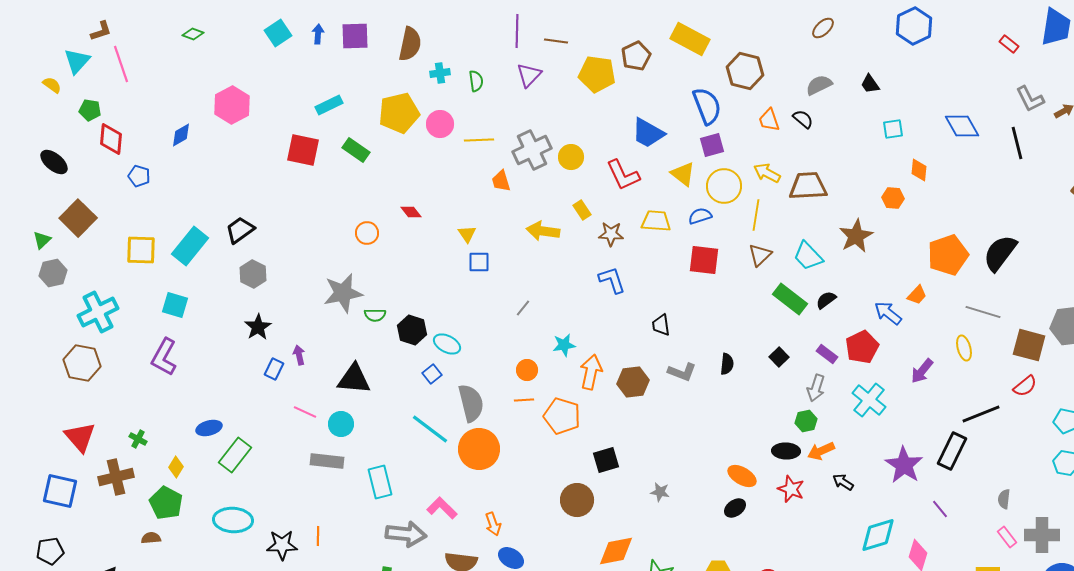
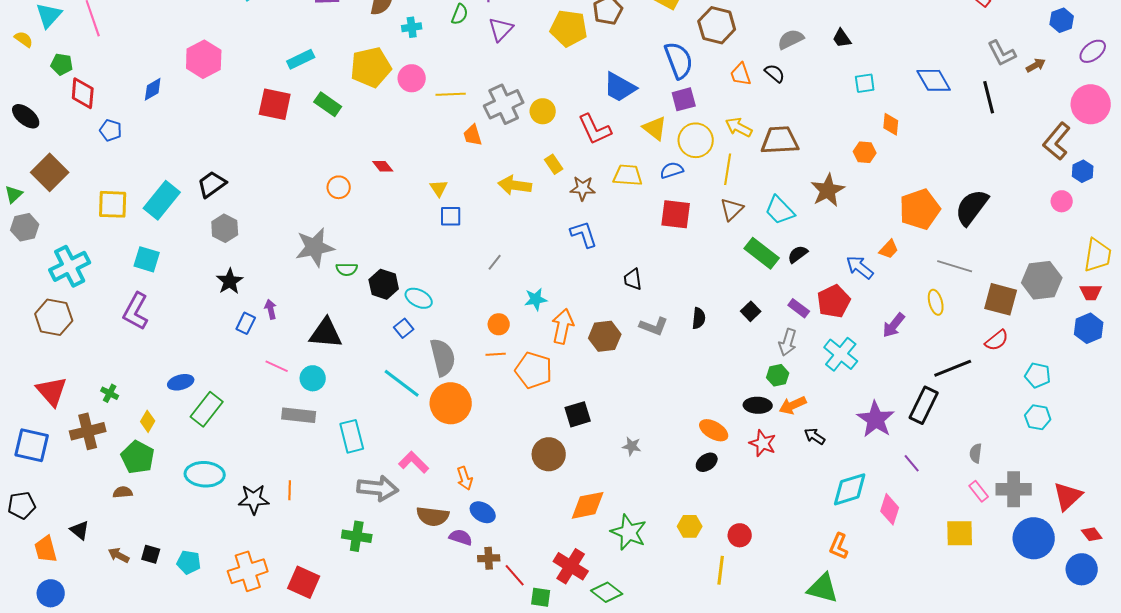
green semicircle: (476, 81) -> (460, 14), moved, turned 30

